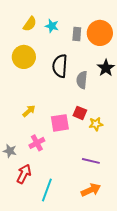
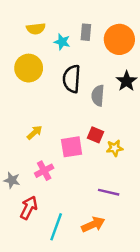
yellow semicircle: (30, 24) -> (36, 29), turned 49
cyan star: (52, 26) -> (62, 42), moved
gray rectangle: (77, 34) -> (86, 32), moved
orange arrow: (91, 190) -> (93, 224), moved

